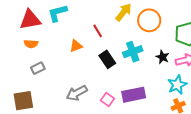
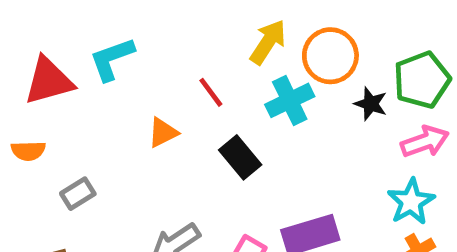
orange semicircle: (31, 44) -> (28, 151), moved
cyan cross: (133, 52) -> (290, 100), moved
black star: (162, 57) -> (371, 104), moved

